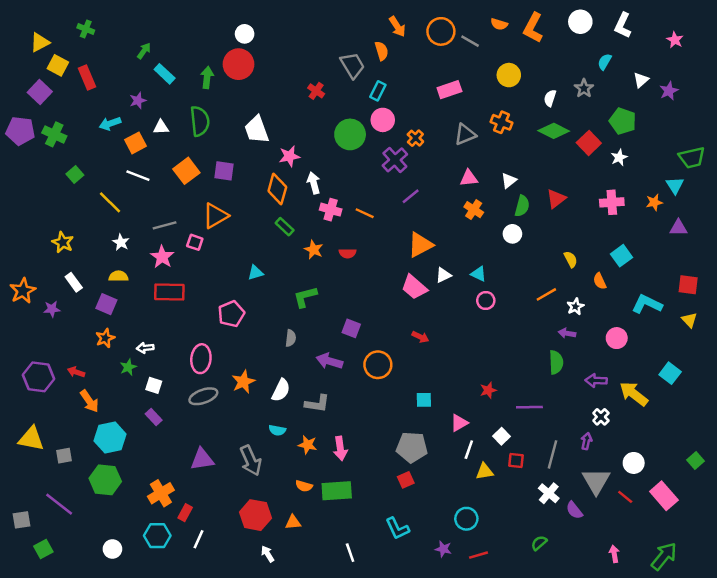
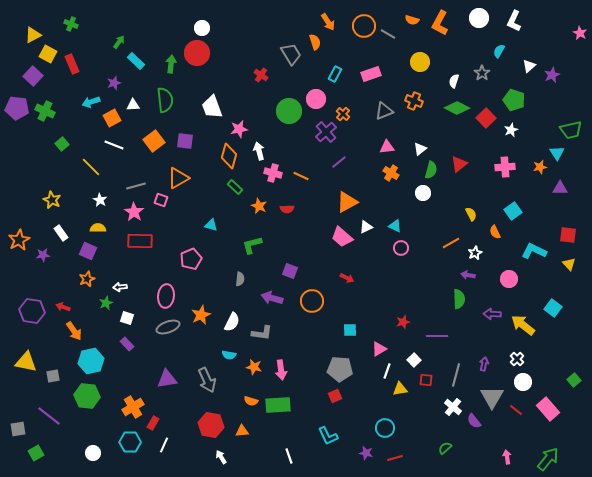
pink star: (675, 40) -> (580, 33), moved
cyan rectangle: (378, 91) -> (335, 74), moved
cyan triangle: (255, 273) -> (211, 225), turned 32
white cross: (601, 417) -> (517, 359), moved

